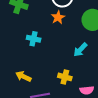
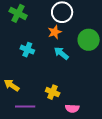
cyan arrow: (80, 50) -> (61, 53), moved, turned 77

